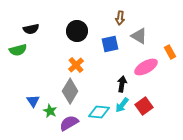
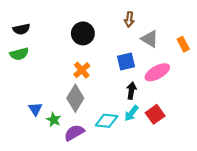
black semicircle: (31, 29) -> (21, 29), moved
blue square: (110, 44) -> (126, 61), moved
orange rectangle: (170, 52) -> (183, 44), moved

